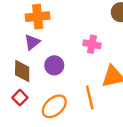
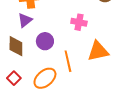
red square: (20, 98) -> (14, 78), moved
orange line: (90, 98) -> (68, 61), moved

